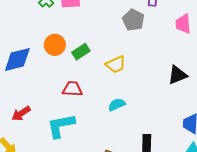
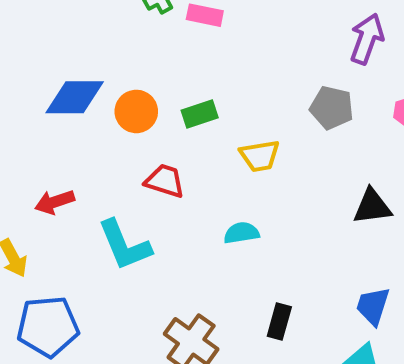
gray pentagon: (133, 20) -> (332, 108), moved, turned -30
orange circle: (55, 45) -> (136, 111), moved
cyan L-shape: (61, 126) -> (124, 245), turned -116

